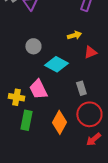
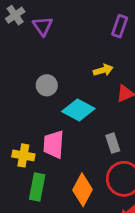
pink trapezoid: (38, 89) -> (54, 144), turned 30

